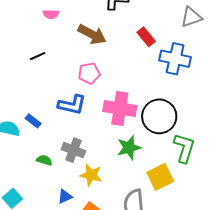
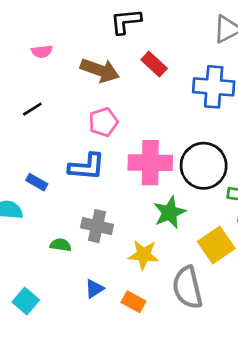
red rectangle: (146, 37) -> (154, 64), moved
blue rectangle: (33, 121) -> (37, 182), moved
yellow star: (91, 175) -> (143, 255), moved

